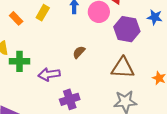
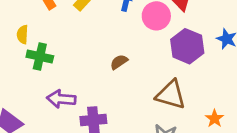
purple arrow: (49, 74) -> (61, 99), moved

